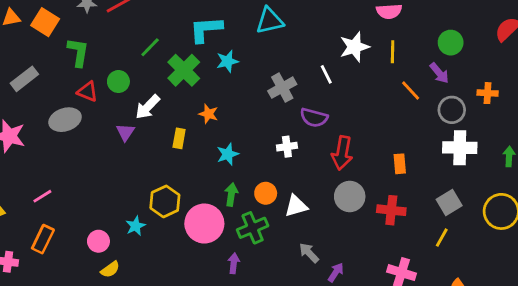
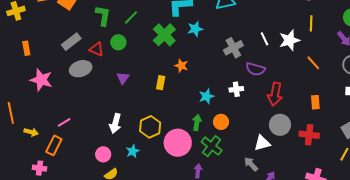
green line: (150, 47) -> (131, 17), moved
white star: (354, 47) -> (289, 40), moved
green L-shape: (78, 52) -> (103, 16), moved
gray rectangle: (24, 79) -> (71, 42), moved
orange line: (411, 90) -> (313, 63), moved
white arrow: (148, 107) -> (115, 123), moved, turned -30
cyan star: (228, 154) -> (206, 96), moved
white triangle: (296, 206) -> (262, 143), moved
cyan star: (136, 226) -> (133, 151), moved
green cross: (253, 228) -> (212, 146), turned -30
orange rectangle: (43, 239) -> (54, 145), moved

